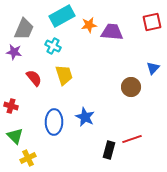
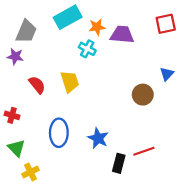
cyan cross: (53, 46) -> (87, 49), moved
blue star: (85, 117) -> (98, 138), moved

